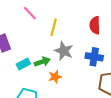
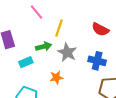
red semicircle: (95, 25) -> (100, 29), turned -66
green arrow: (42, 62) -> (44, 47), moved

